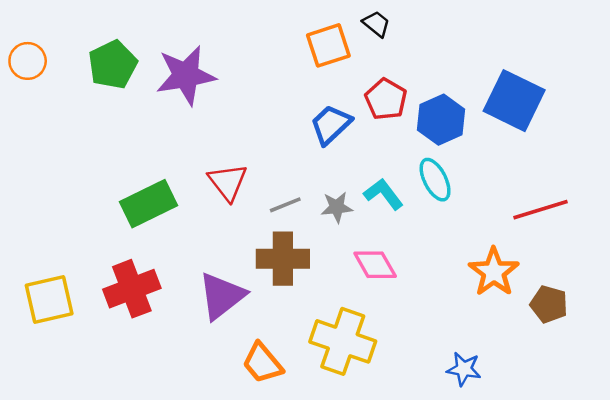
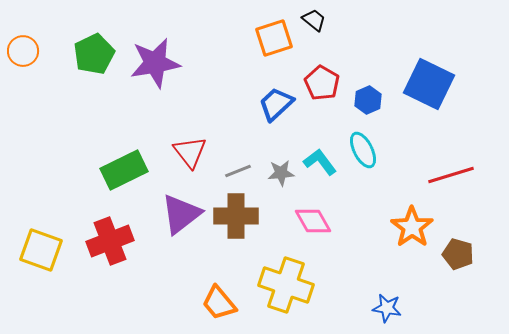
blue hexagon: (441, 120) -> (368, 100), size x0.7
purple triangle: (222, 296) -> (181, 214), moved
yellow square: (49, 299) -> (41, 250), turned 33

